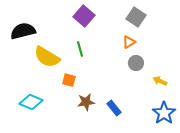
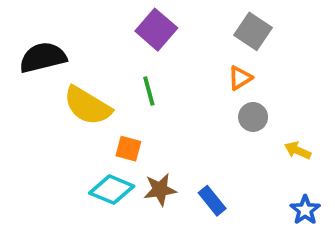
cyan diamond: (31, 102) -> (112, 190), moved
blue star: (164, 113) -> (305, 210), size x0.7

